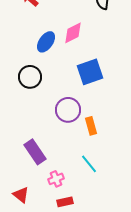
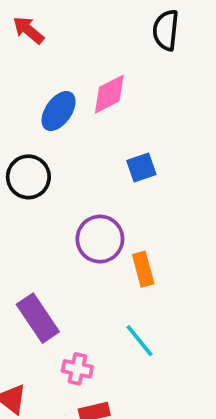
blue square: (90, 72) -> (141, 167), size x0.6
pink cross: (56, 179) -> (77, 369), turned 35

